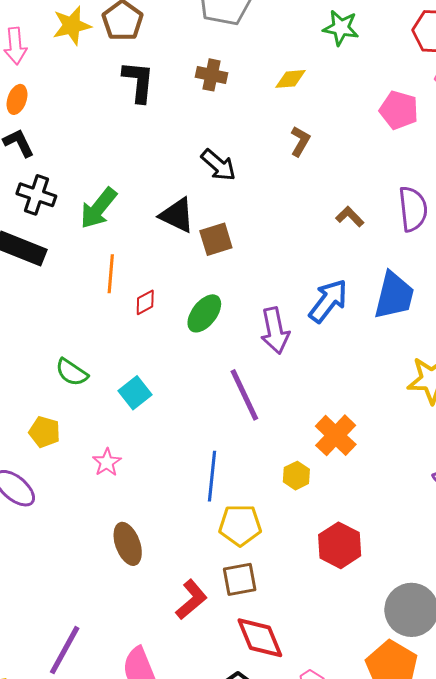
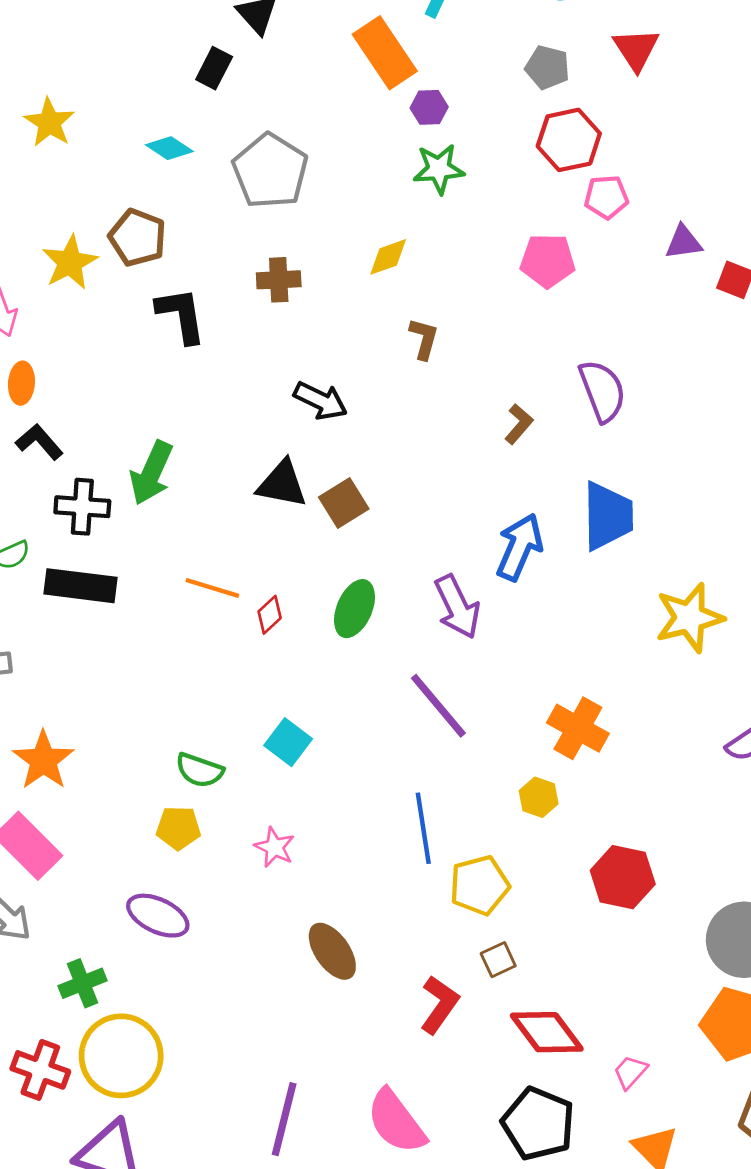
green arrow: (98, 208) -> (151, 473), moved
brown L-shape: (350, 217) -> (519, 424), turned 100
orange line: (111, 274) -> (212, 588), turned -63
green semicircle: (72, 372) -> (199, 770), moved
brown square: (240, 579) -> (498, 960), size x0.7

